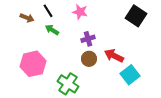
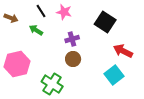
black line: (48, 11) -> (41, 11), moved
black square: (136, 16) -> (105, 22), moved
red arrow: (114, 56) -> (123, 51), moved

